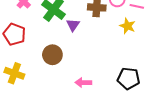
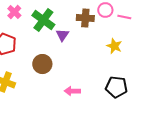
yellow star: (128, 26) -> (114, 46), moved

